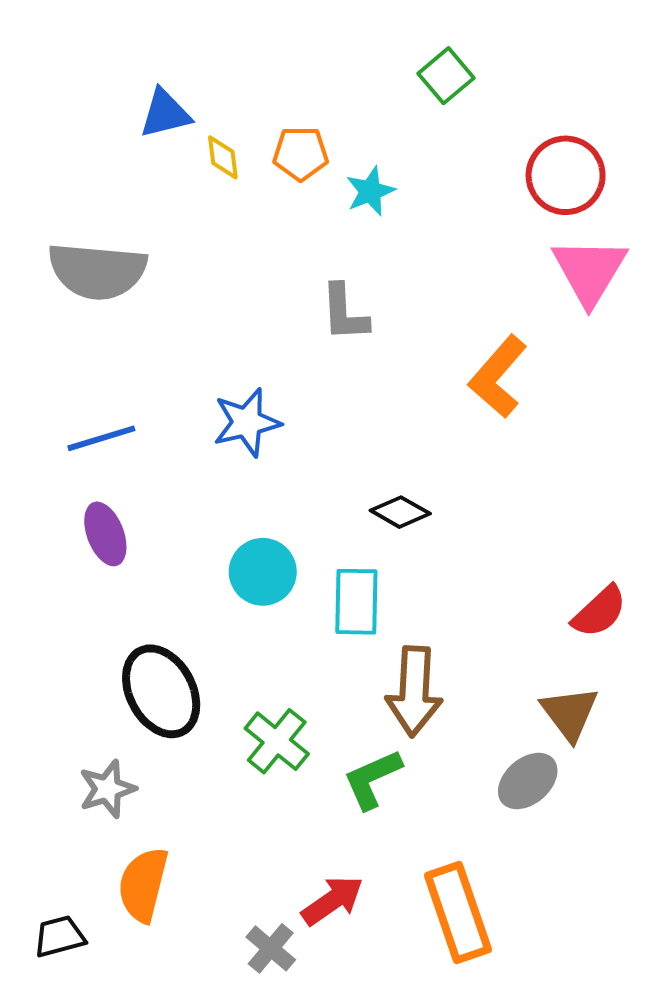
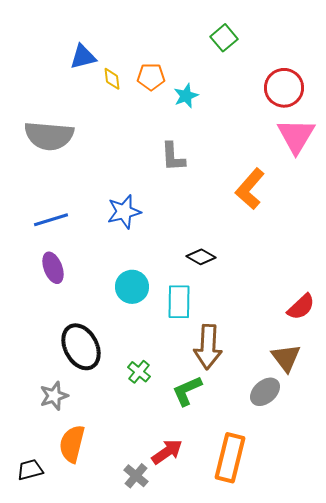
green cross: (277, 741) -> (139, 372), size x0.7
orange rectangle: (458, 913) -> (230, 458), turned 33

